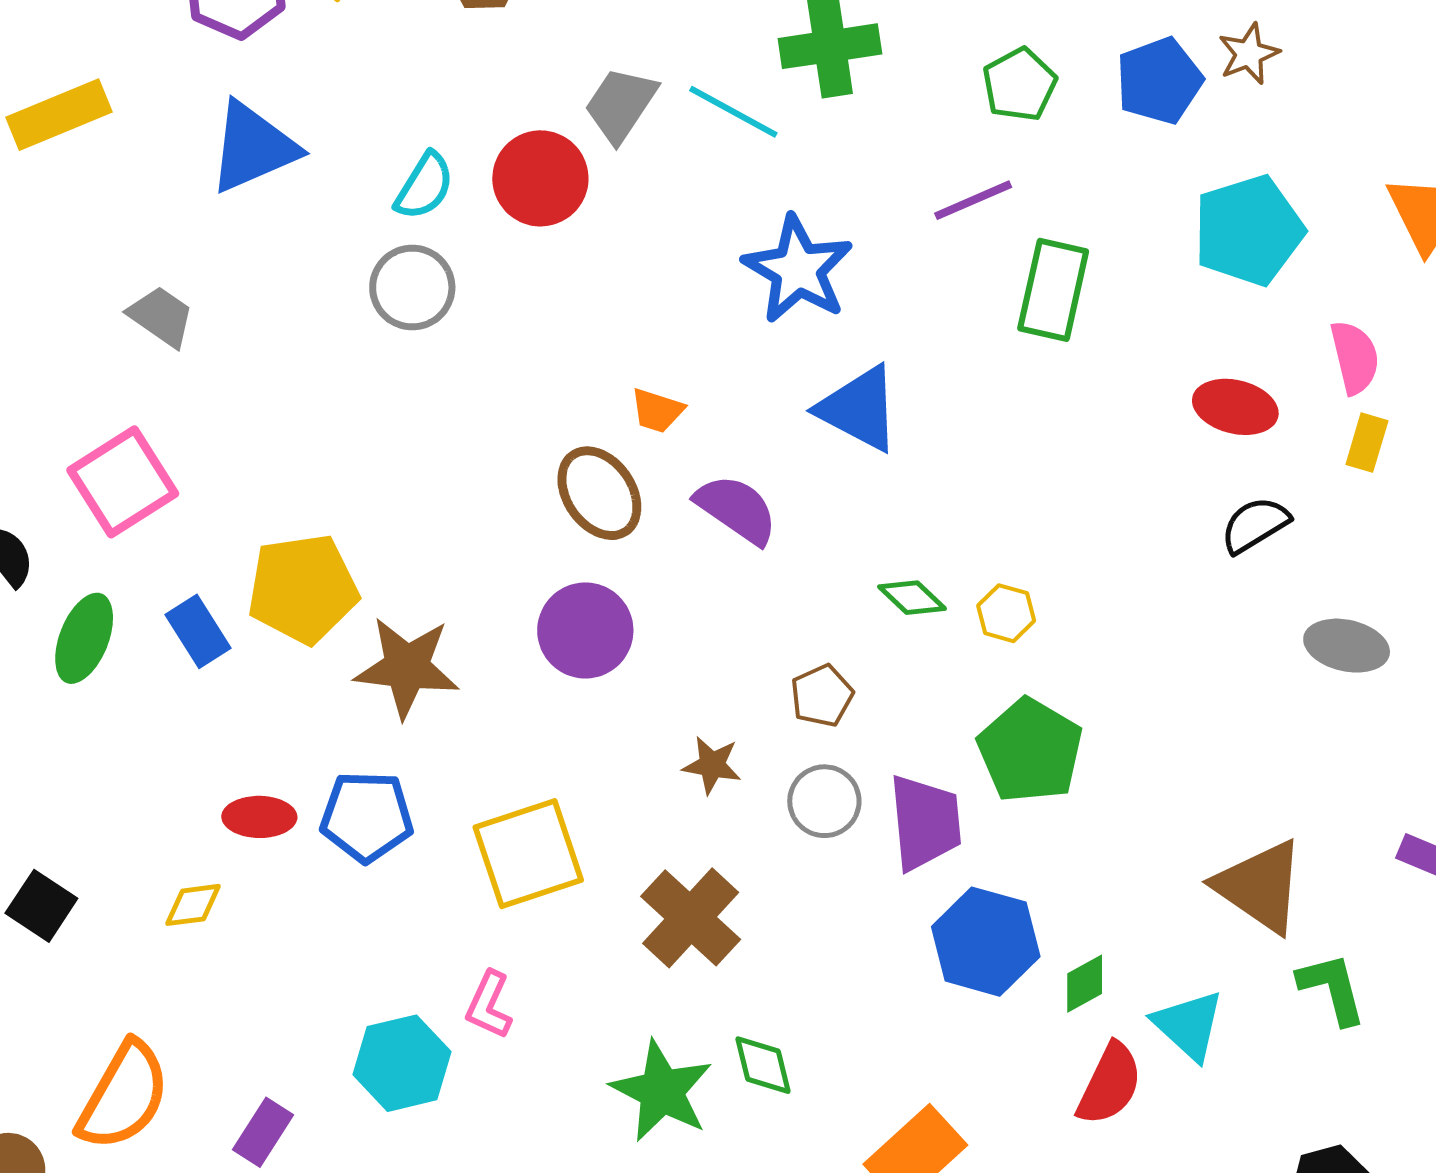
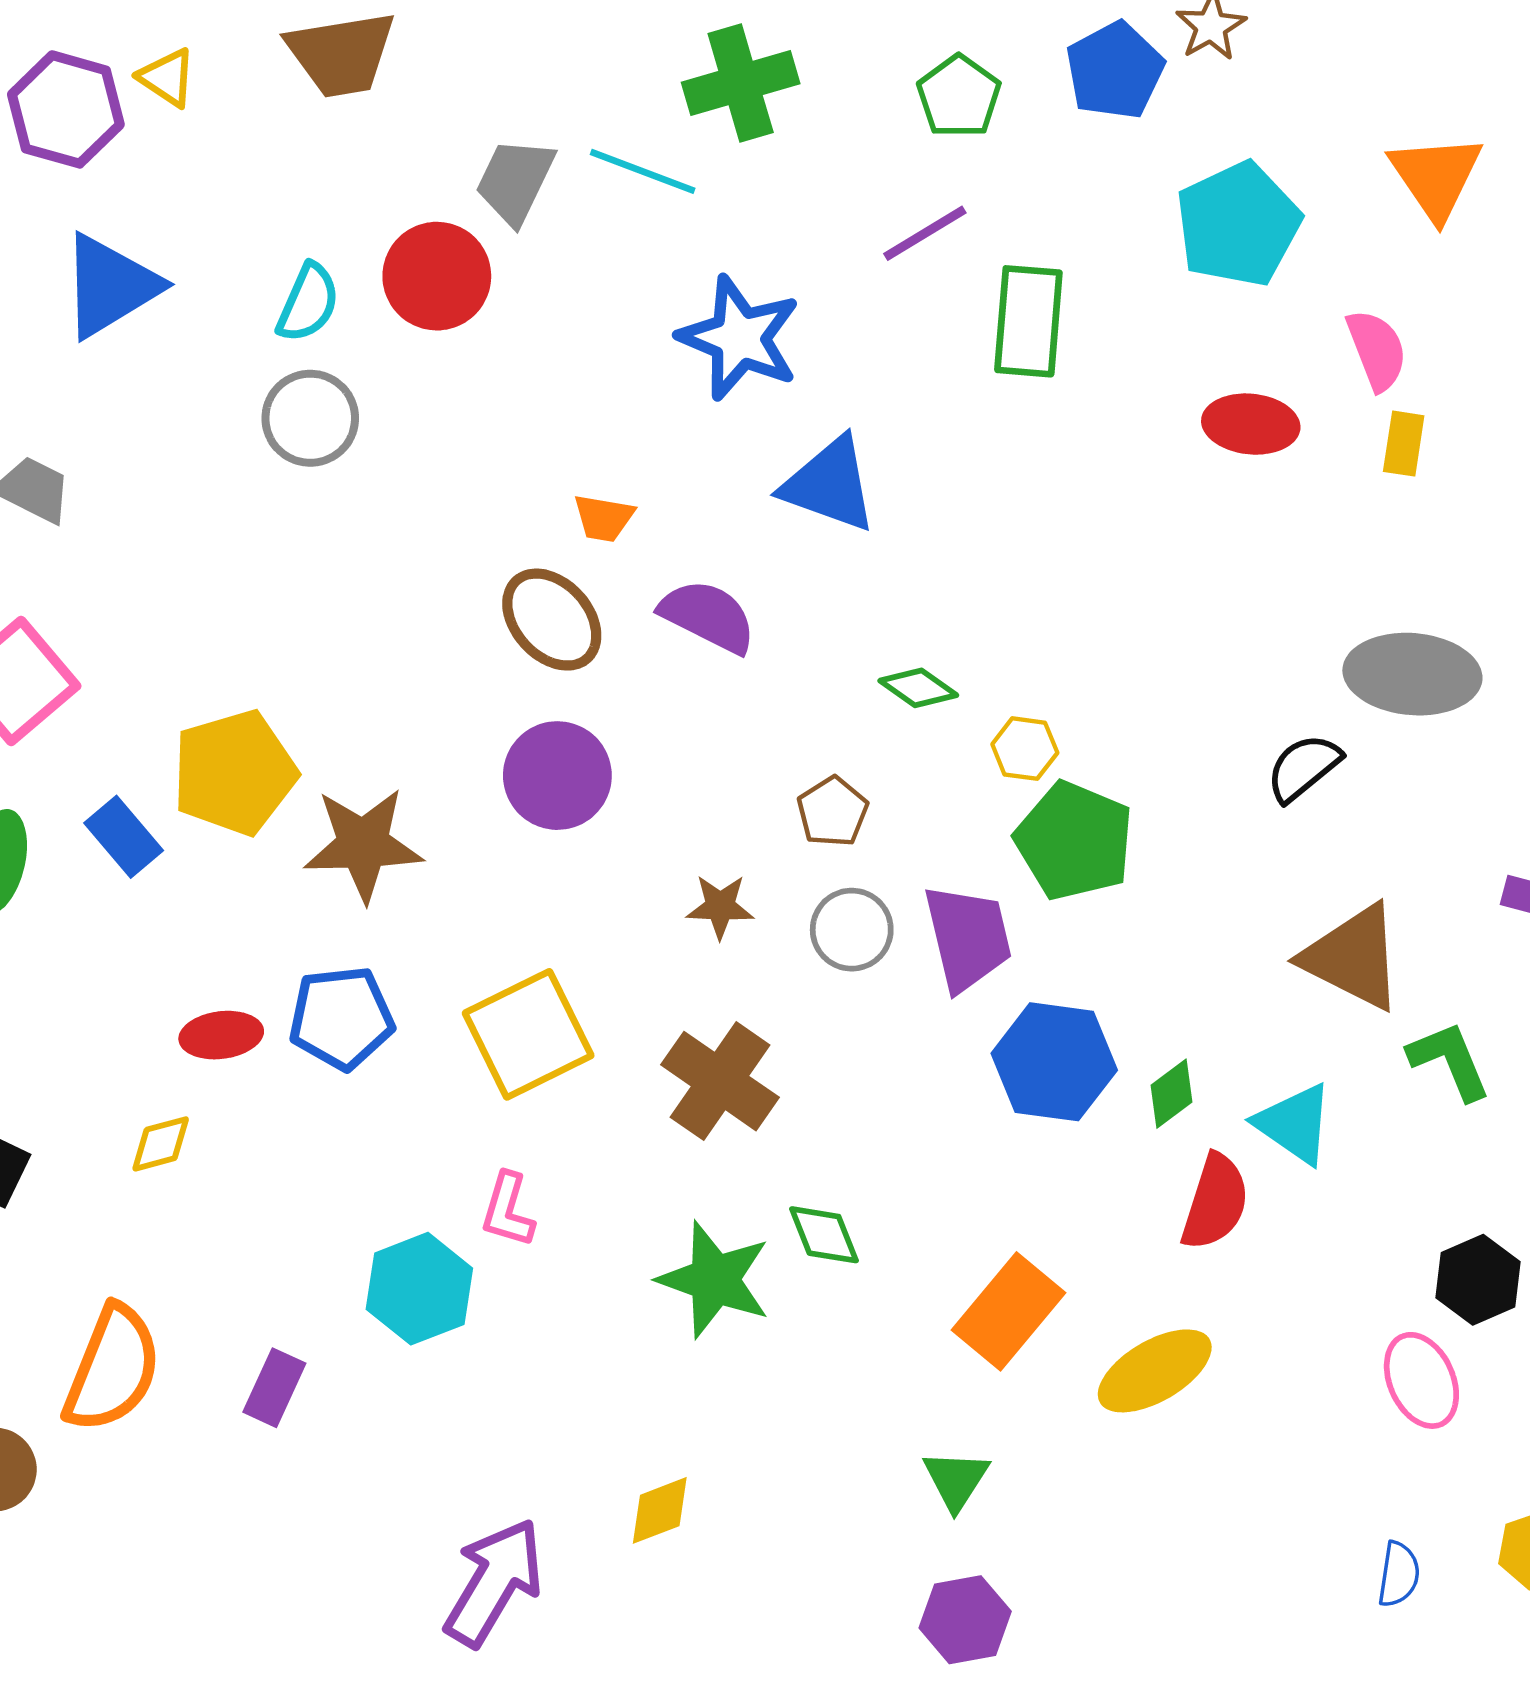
black semicircle: (1255, 525) -> (1303, 768), moved
yellow hexagon: (1006, 613) -> (1025, 749), moved
gray ellipse: (1347, 646) -> (1412, 674), size x1.4

